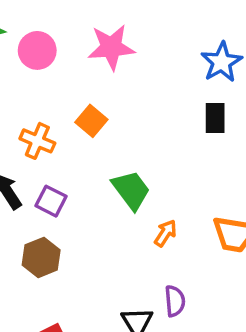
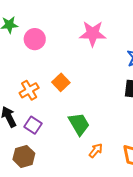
pink star: (111, 47) -> (93, 34), moved
orange cross: (37, 141) -> (29, 90), turned 30

